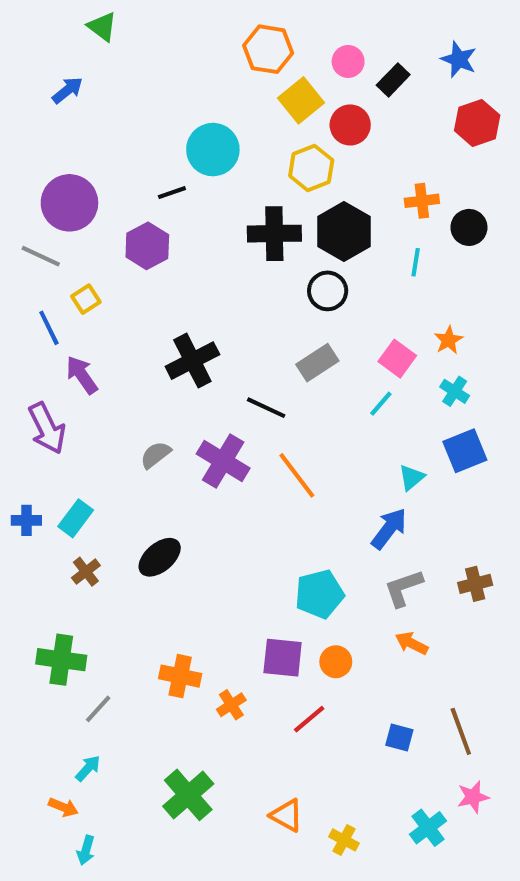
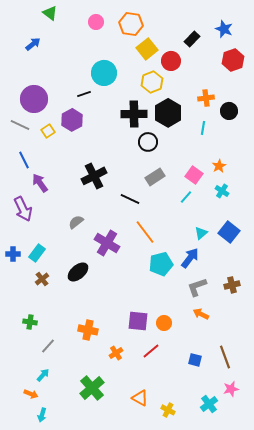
pink circle: (348, 61) -> (96, 22), moved
black circle: (328, 291) -> (148, 142), moved
yellow square: (86, 299) -> (48, 131), moved
blue square: (465, 451) -> (229, 232), moved, turned -30
purple cross: (223, 461) -> (107, 243), moved
cyan pentagon: (319, 594) -> (161, 264), moved
green cross: (61, 660) -> (30, 322), size x0.6
orange cross: (231, 705) -> (116, 353), moved

